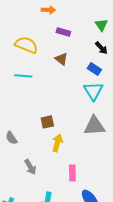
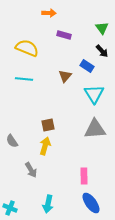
brown triangle: (61, 59) -> (65, 76), moved, turned 32
blue rectangle: (94, 69) -> (87, 66), moved
yellow arrow: (57, 143) -> (45, 146), moved
pink rectangle: (72, 173) -> (84, 176), moved

